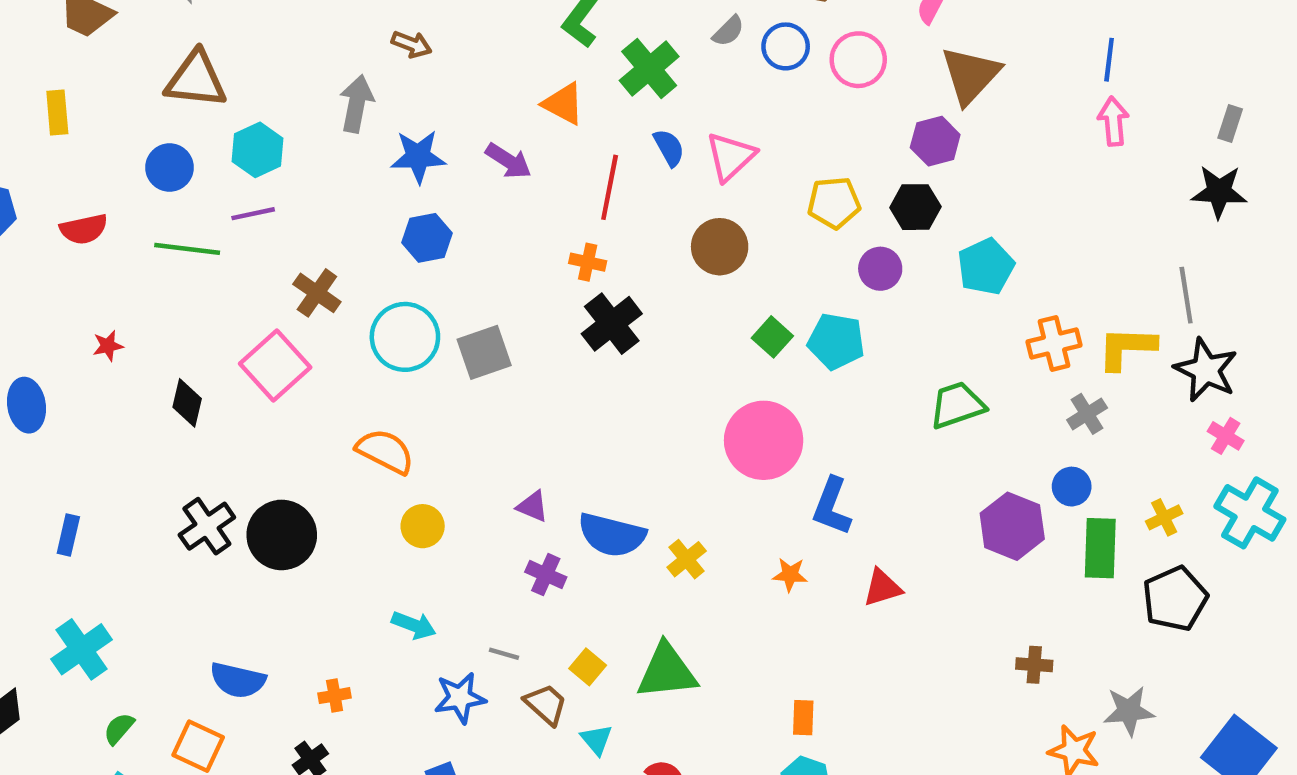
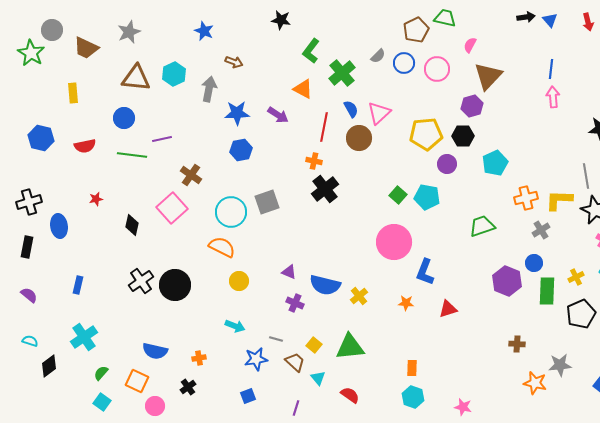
cyan hexagon: (258, 150) -> (174, 74), moved
yellow pentagon: (834, 203) -> (426, 134), size x1.4
brown circle: (720, 247) -> (359, 138), moved
cyan circle: (405, 337) -> (231, 212), moved

